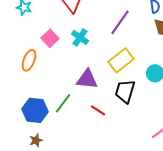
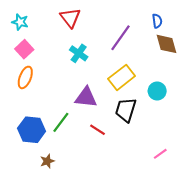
pink square: (50, 38) -> (24, 49), moved
brown star: (36, 140) -> (47, 161), moved

